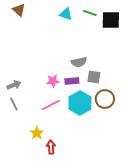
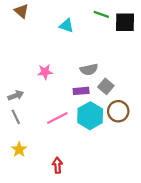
cyan triangle: (66, 14) -> (66, 26), moved
gray square: (94, 77) -> (106, 86), turned 32
pink star: (53, 81) -> (45, 72), moved
yellow star: (37, 133) -> (19, 149), moved

